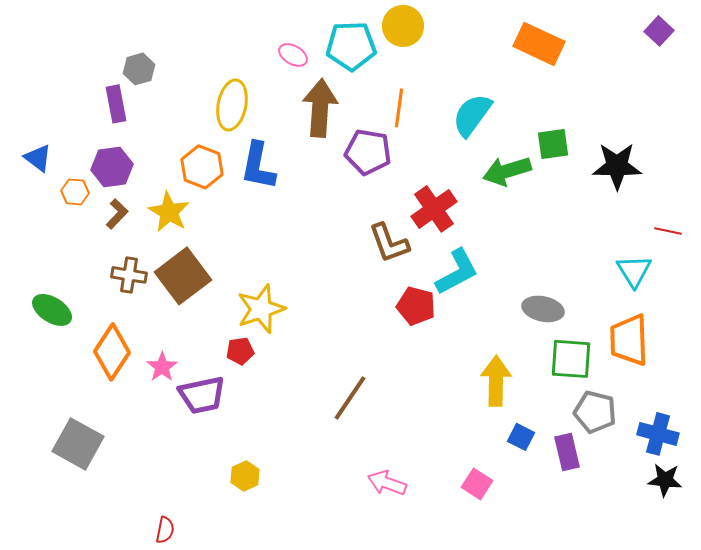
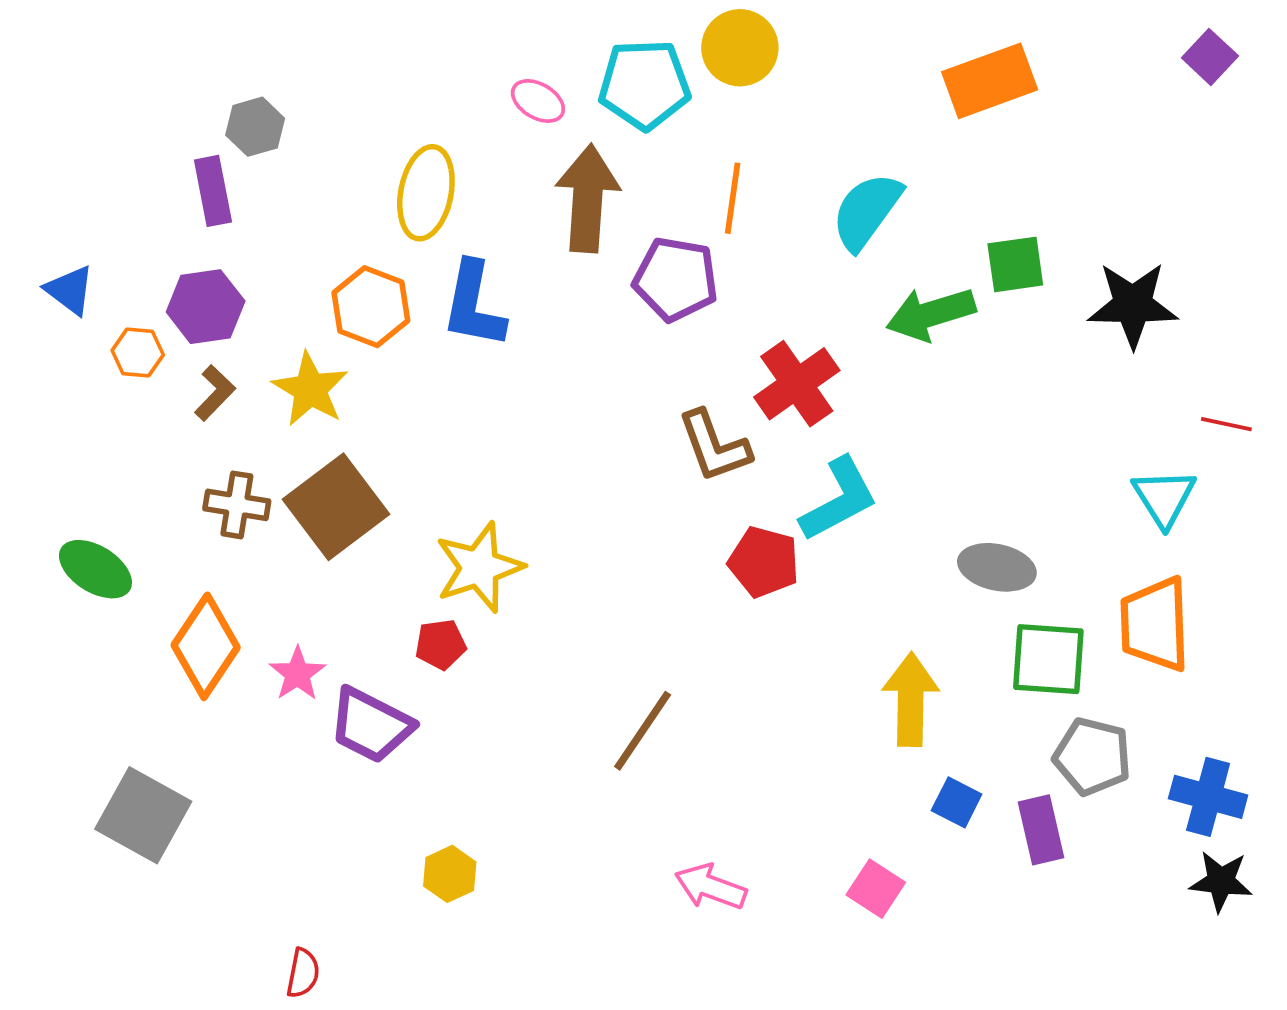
orange rectangle: (539, 44) -> (990, 81), turned -45
purple trapezoid: (202, 395) -> (371, 725), turned 39

